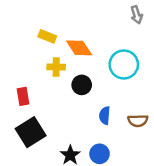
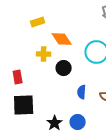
yellow rectangle: (47, 36) -> (38, 22), moved, turned -40
black square: (31, 132) -> (24, 105), turned 30

